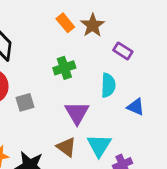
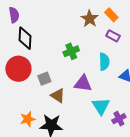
orange rectangle: (65, 23) -> (111, 15), moved
purple triangle: (77, 113) -> (83, 83), turned -48
brown triangle: (66, 147) -> (58, 96), moved

